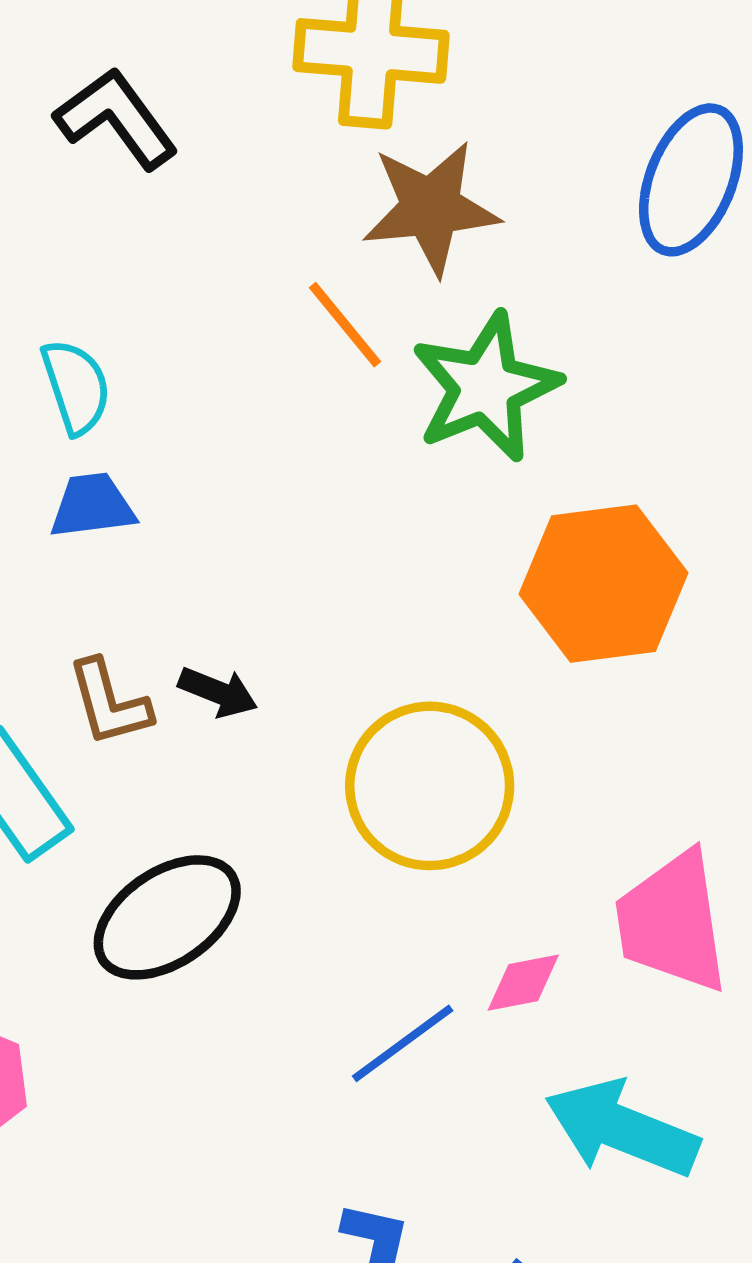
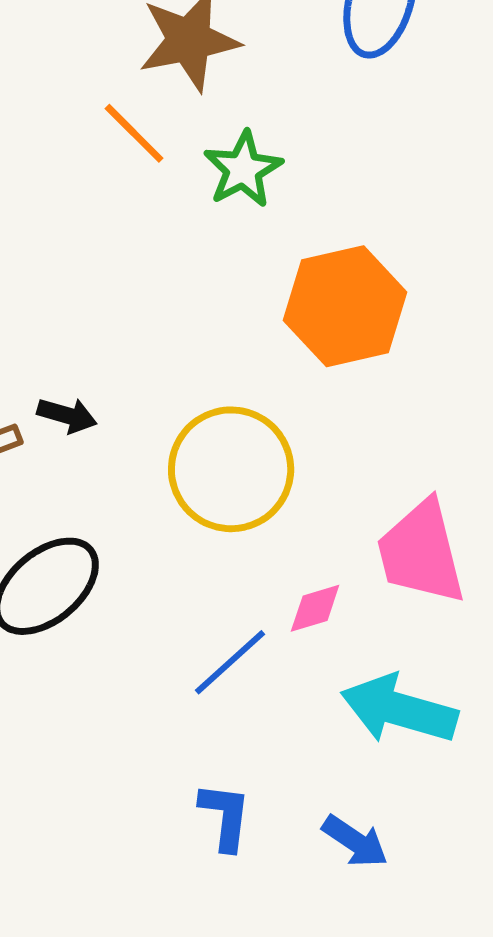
green star: (486, 387) -> (243, 169), size x0.7

